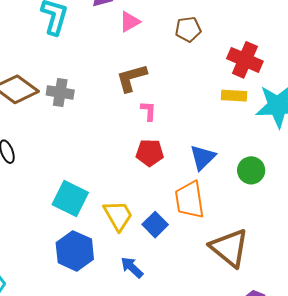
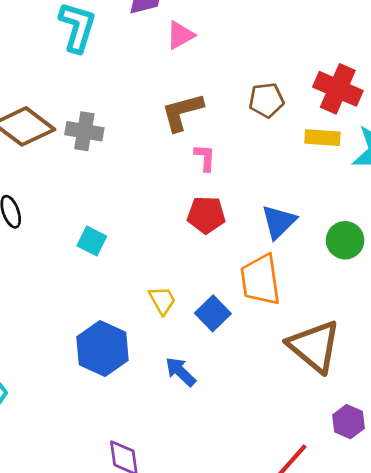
brown pentagon: (188, 29) -> (266, 100), moved
cyan square: (70, 198) -> (92, 241), moved, size x0.6
yellow trapezoid: (118, 215) -> (162, 300), size x0.7

